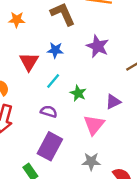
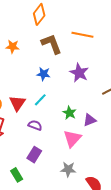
red triangle: (29, 62) -> (17, 103), moved
green star: (78, 93) -> (70, 113), moved
purple rectangle: (50, 146) -> (34, 155), size x0.7

